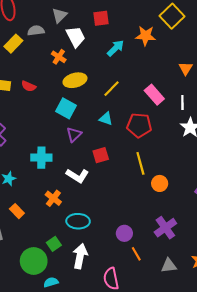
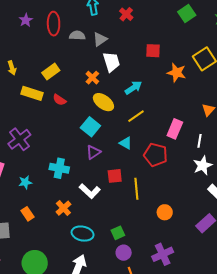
red square: (101, 18) -> (153, 51), moved
gray semicircle: (36, 31) -> (77, 35), moved
yellow rectangle: (13, 44) -> (51, 72), moved
cyan arrow: (116, 48) -> (133, 88), moved
yellow ellipse: (75, 80) -> (103, 102), turned 40
pink rectangle: (154, 95) -> (175, 129), turned 54
yellow line: (140, 163) -> (136, 189), moved
green square: (54, 244) -> (118, 233), moved

